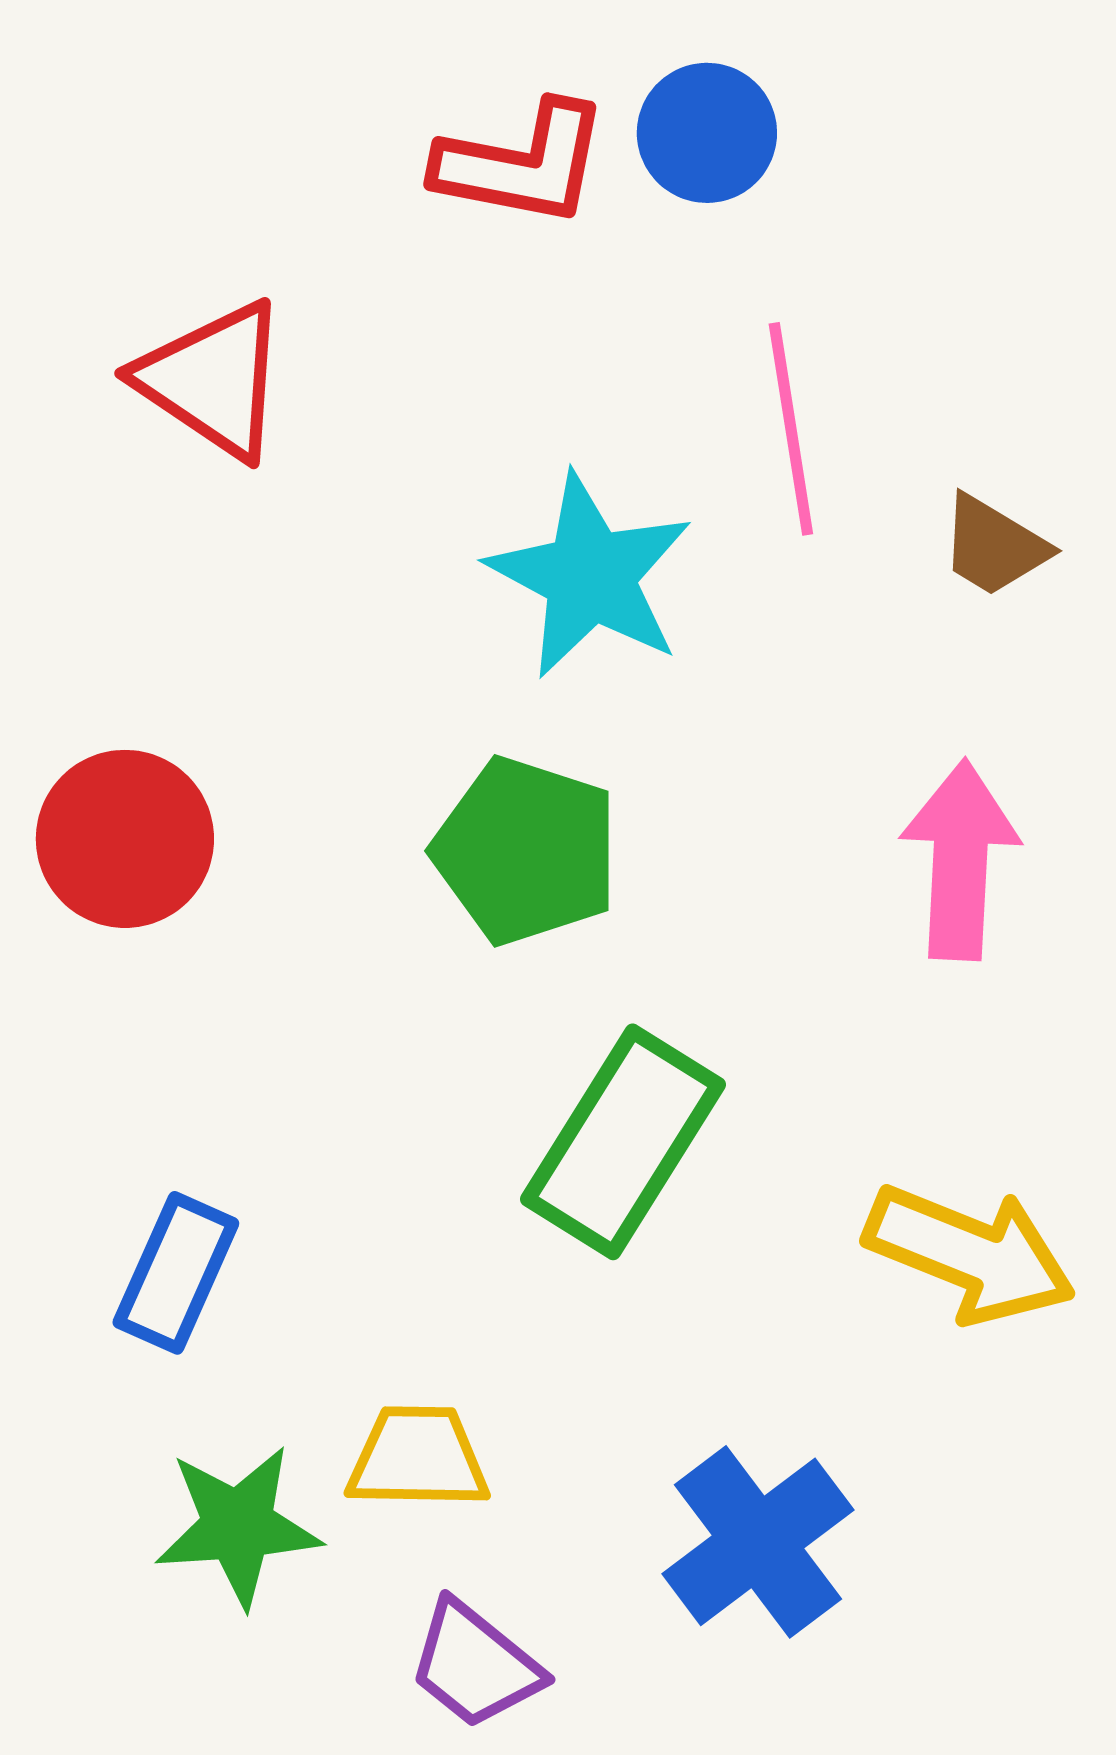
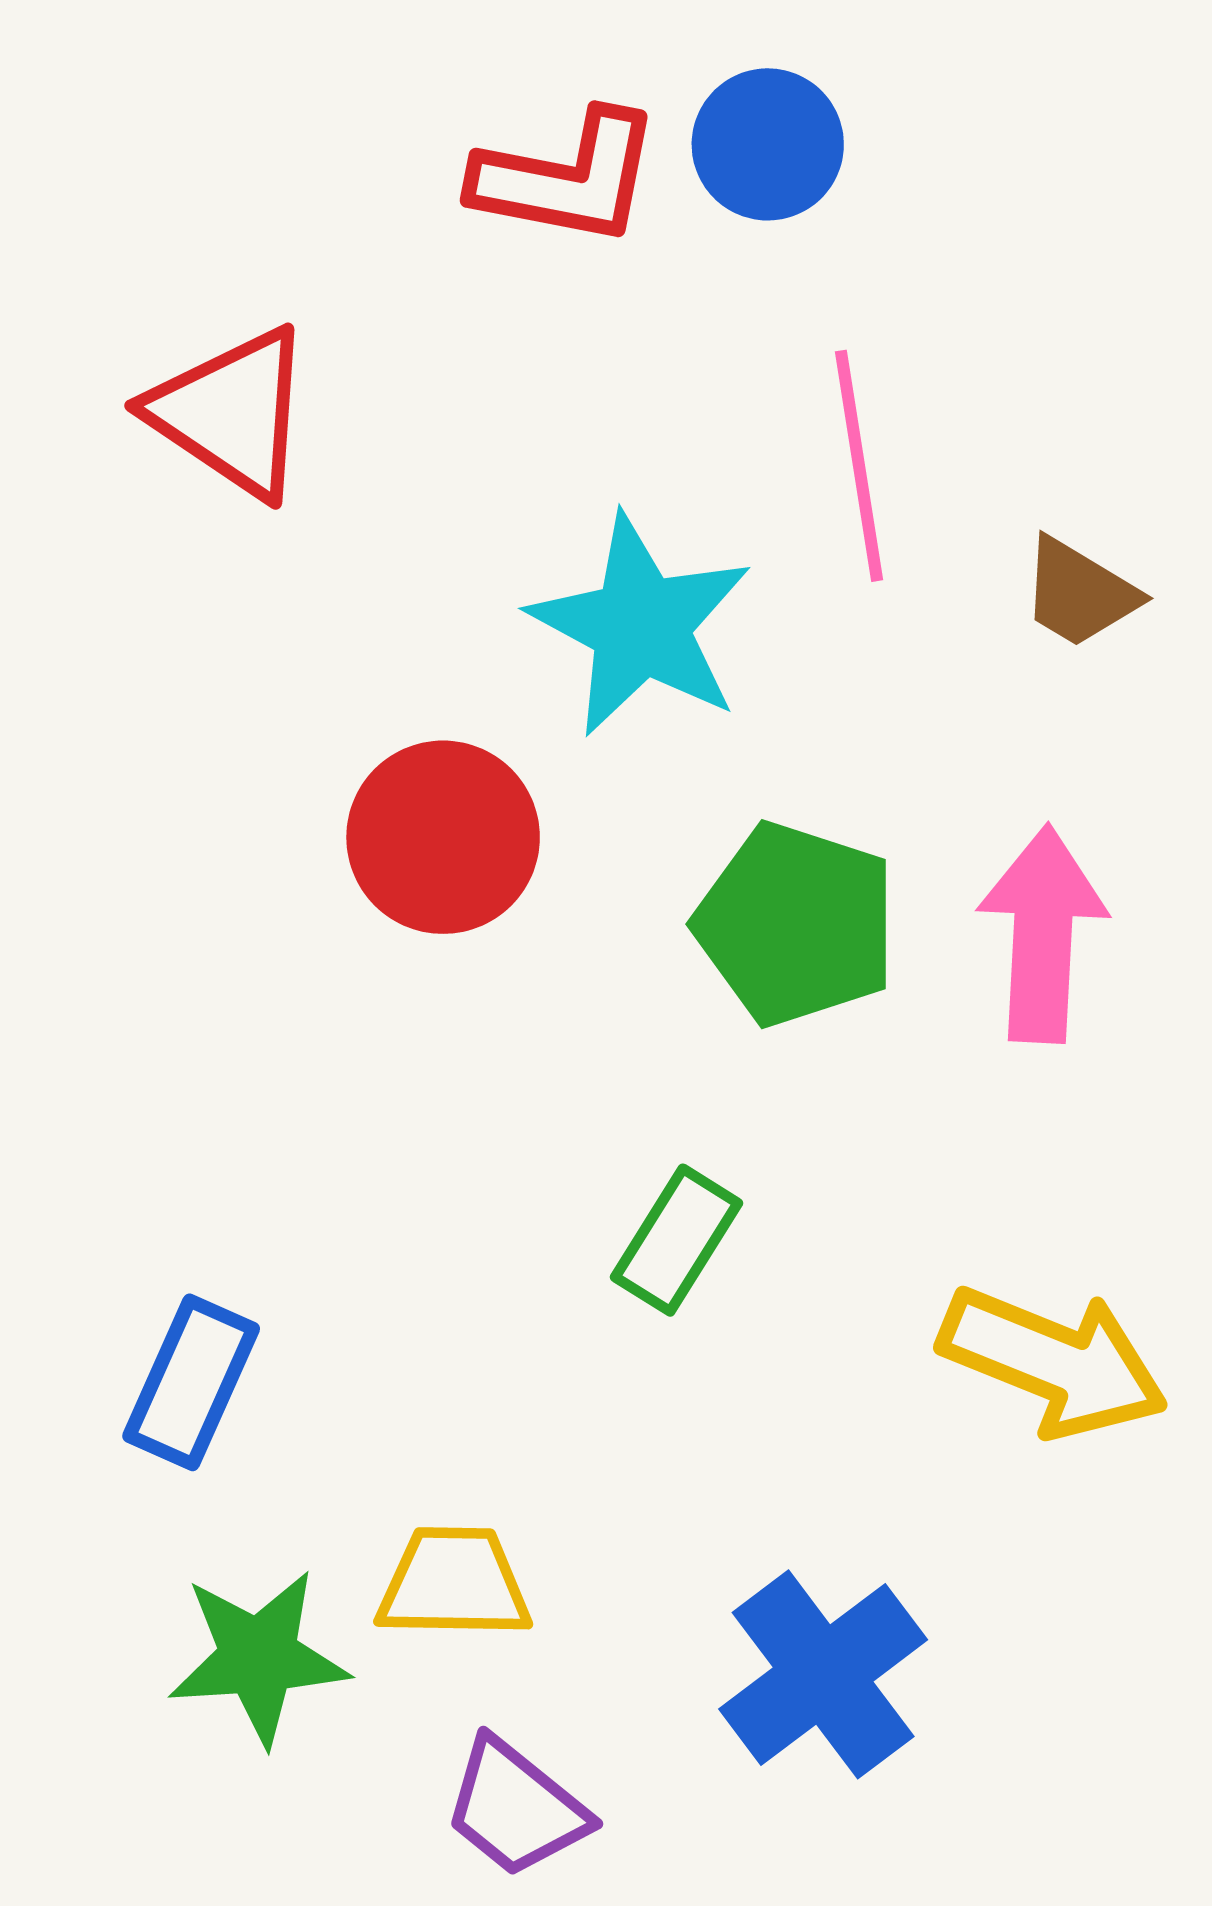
red circle: (125, 839) -> (443, 837), moved
green pentagon: (526, 851) -> (796, 924), moved
green rectangle: (623, 1142) -> (677, 1240), size x0.6

